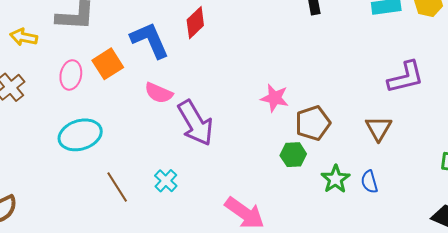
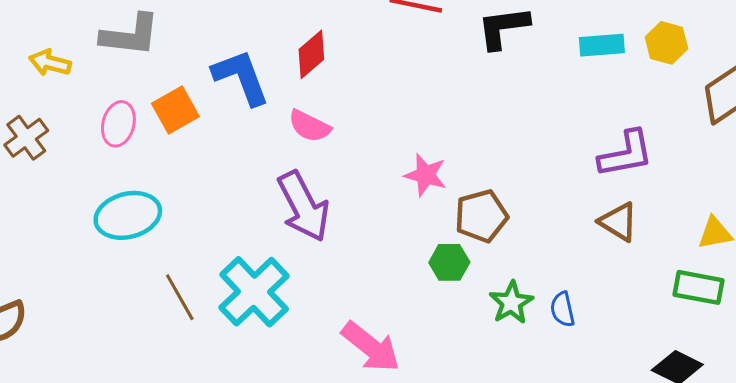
pink semicircle: (159, 93) -> (310, 126), moved
brown triangle: (379, 128) -> (618, 222), moved, turned -32
cyan cross: (166, 181) -> (254, 292), size x2.0

